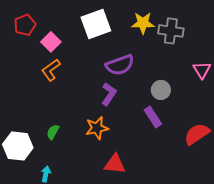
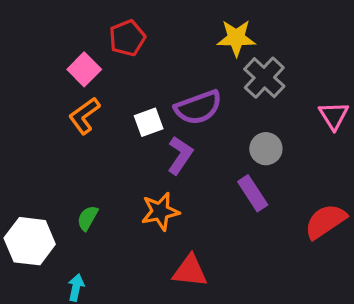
white square: (96, 24) -> (149, 122), moved, size x0.6
red pentagon: (25, 25) -> (127, 38), moved
gray cross: (171, 31) -> (264, 78), moved, turned 35

